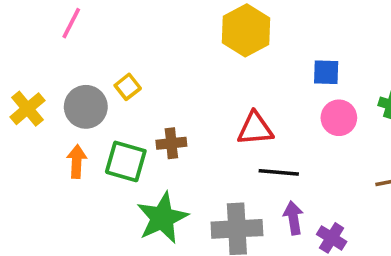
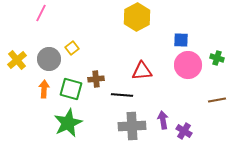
pink circle: (339, 118) -> (188, 65), size x1.4
black line: (279, 172) -> (122, 95), moved
green star: (162, 218) -> (68, 123), moved

